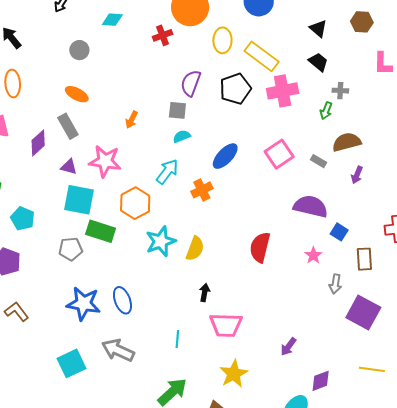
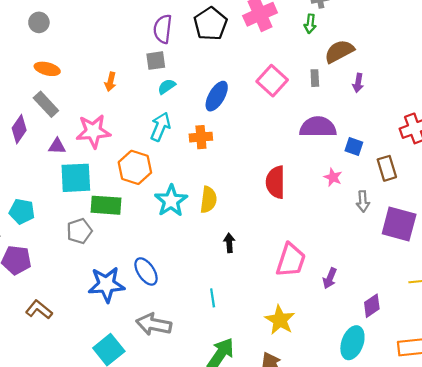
gray rectangle: (318, 161) -> (315, 78), turned 70
orange cross: (202, 190) -> (201, 137), turned 35
pink trapezoid: (226, 325) -> (291, 260), moved, turned -60

